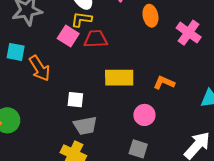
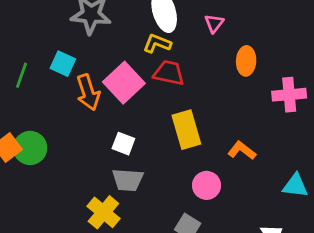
pink cross: (189, 33) -> (289, 95), turned 35
pink square: (68, 36) -> (124, 83), moved, size x1.4
yellow rectangle: (119, 78) -> (186, 130), turned 60

